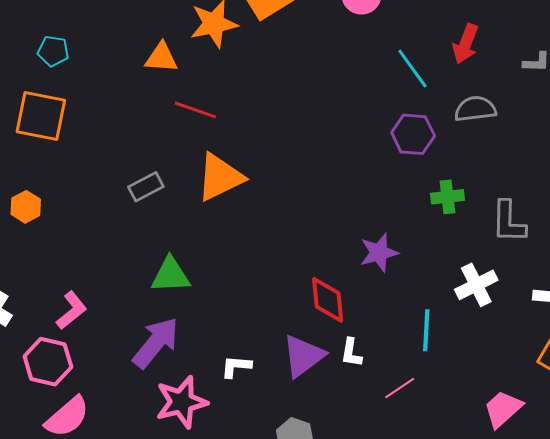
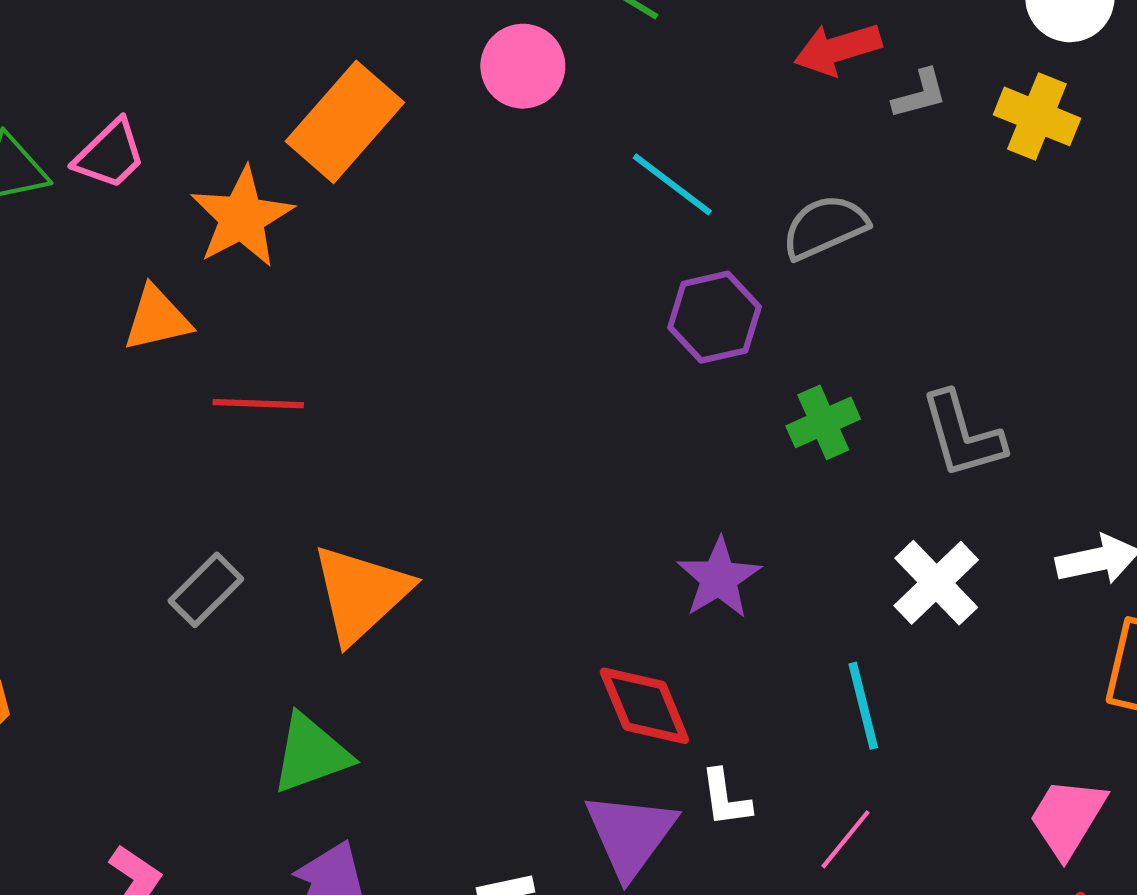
red arrow: (466, 44) -> (838, 49), moved, turned 69
orange triangle: (220, 177) -> (361, 593), moved

